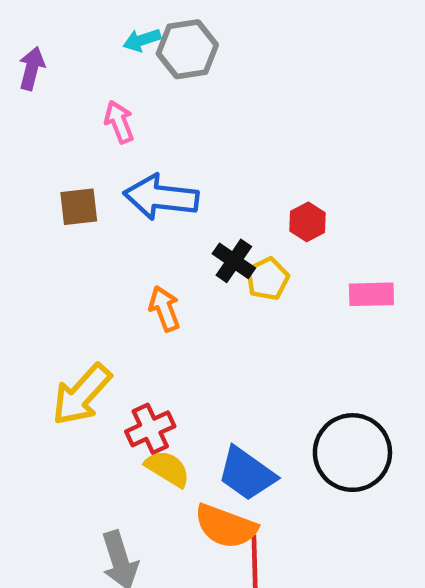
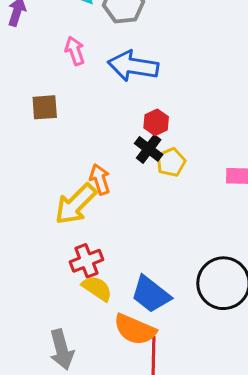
blue arrow: (161, 197) -> (133, 66), moved
red hexagon: (308, 222) -> (156, 122), moved
yellow arrow: (82, 394) -> (76, 204), moved

